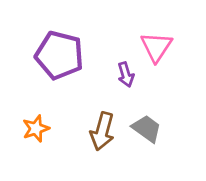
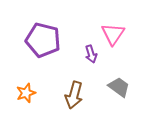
gray trapezoid: (147, 129) -> (119, 87), moved

